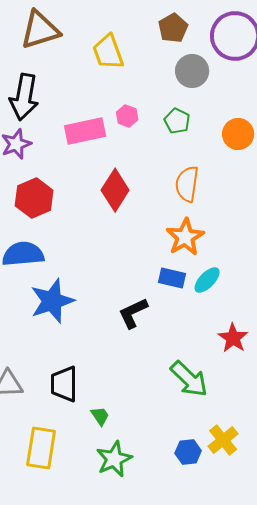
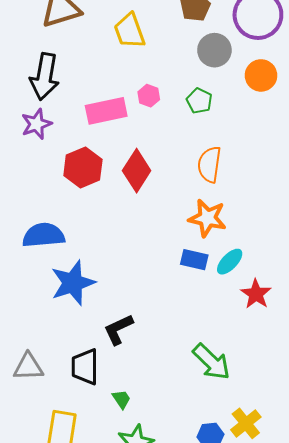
orange circle: (238, 134) -> (261, 75), moved
red hexagon: (34, 198) -> (83, 168), moved
orange star: (185, 237) -> (207, 218), turned -30
black L-shape: (133, 313) -> (118, 329), moved
red star: (233, 338) -> (256, 294), moved

